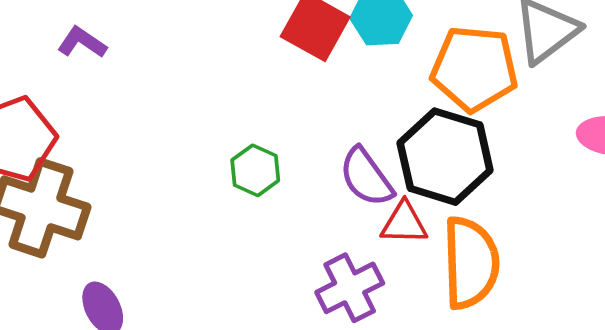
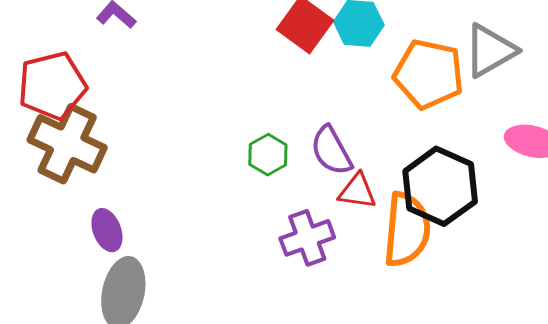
black hexagon: (445, 157) -> (440, 186), moved
green hexagon: (255, 170) -> (268, 155), moved

